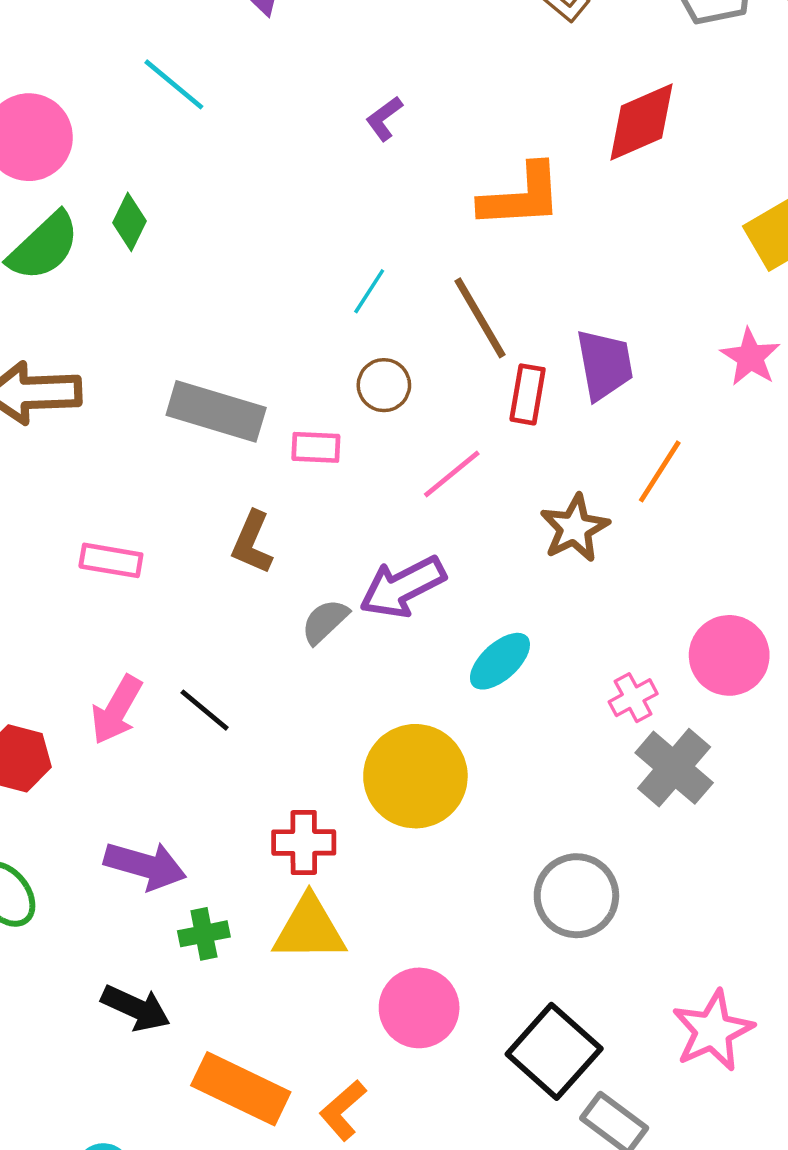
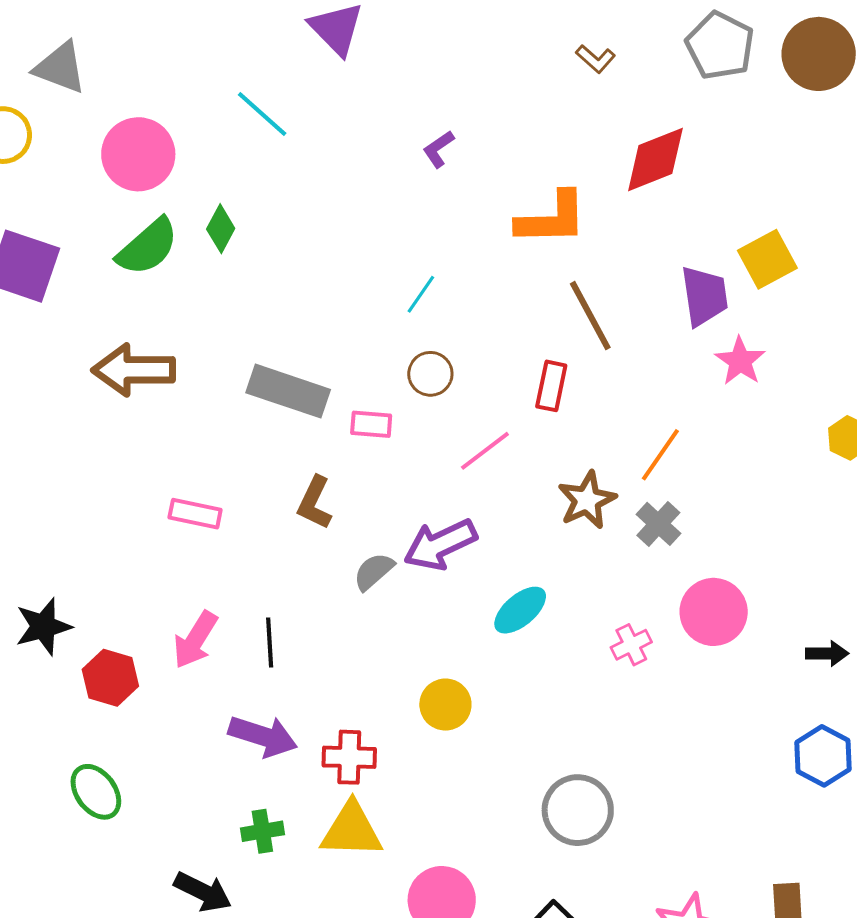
brown line: (480, 318) -> (590, 316), moved
purple trapezoid: (605, 365) -> (704, 296), moved
black line: (205, 710) -> (270, 643), turned 45
gray cross: (674, 768) -> (658, 524), moved, size x0.7
yellow circle: (415, 776) -> (445, 705), size x0.6
purple arrow: (145, 866) -> (263, 736), moved

